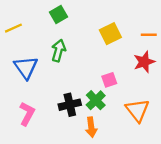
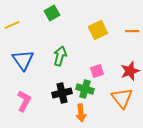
green arrow: (59, 51) -> (60, 56), moved
red star: (144, 62) -> (130, 71), moved
green cross: (96, 100) -> (85, 89), turned -30

